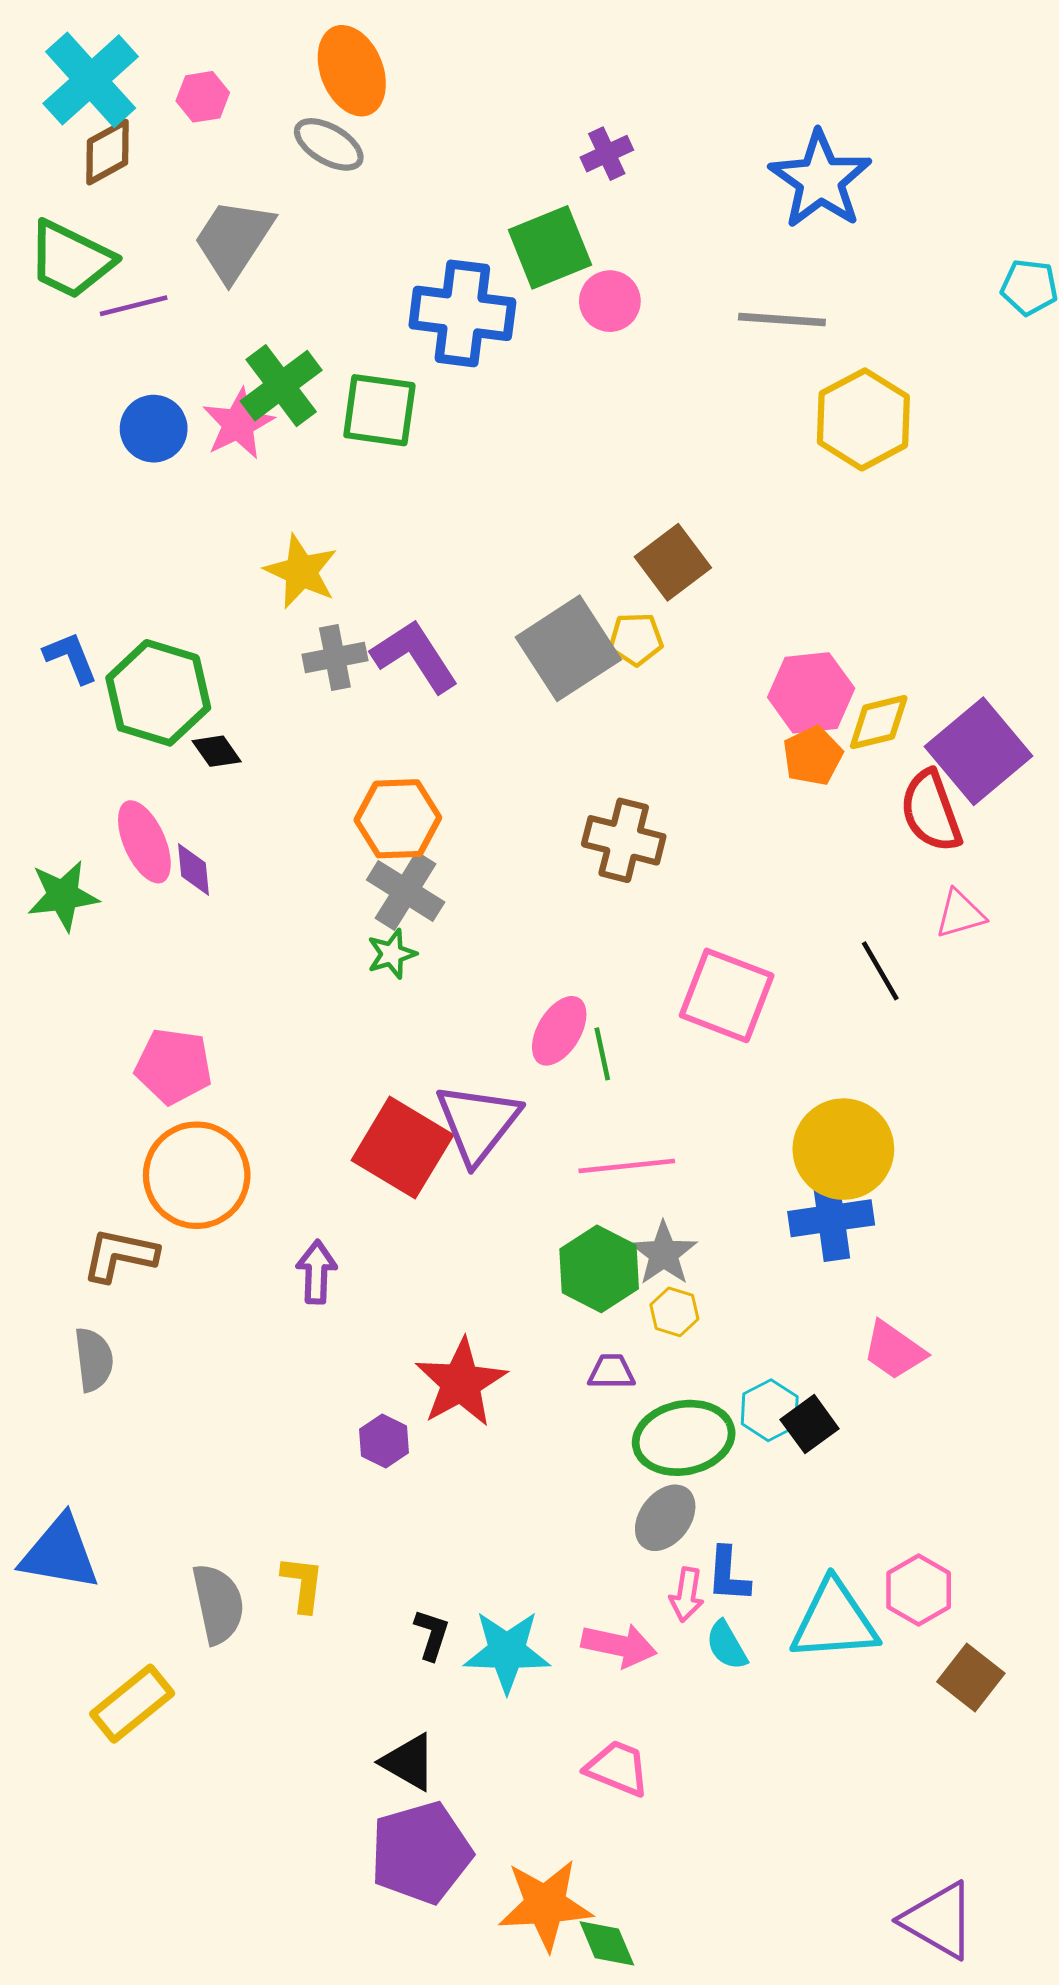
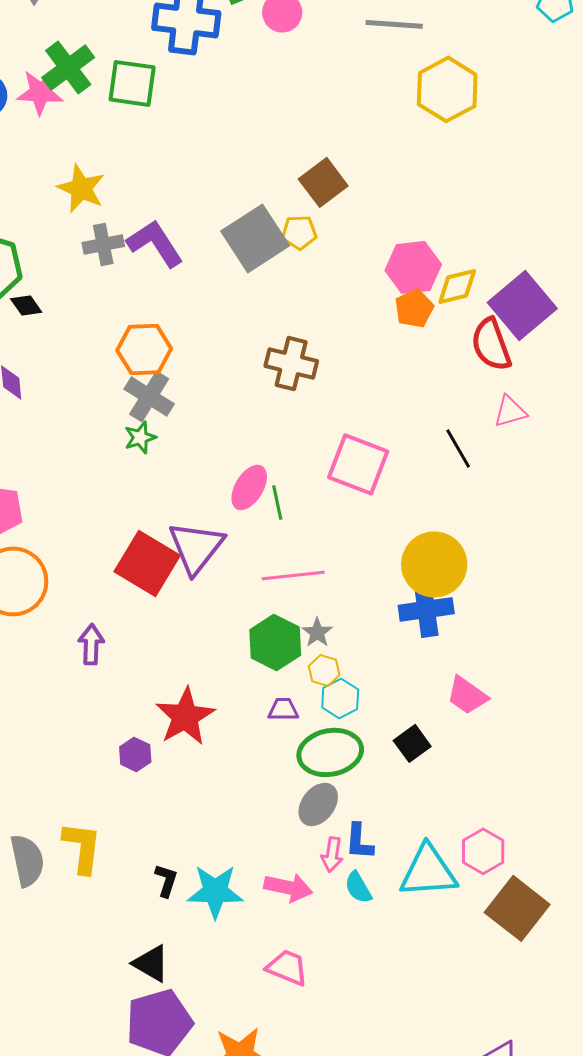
pink star: (238, 424) -> (40, 92), turned 30
gray star: (664, 1254) -> (317, 632), size x0.7
cyan hexagon: (770, 1410) -> (340, 698), moved
yellow L-shape: (303, 1584) -> (82, 847), size x1.4
brown square: (971, 1678) -> (517, 908), size x1.5

